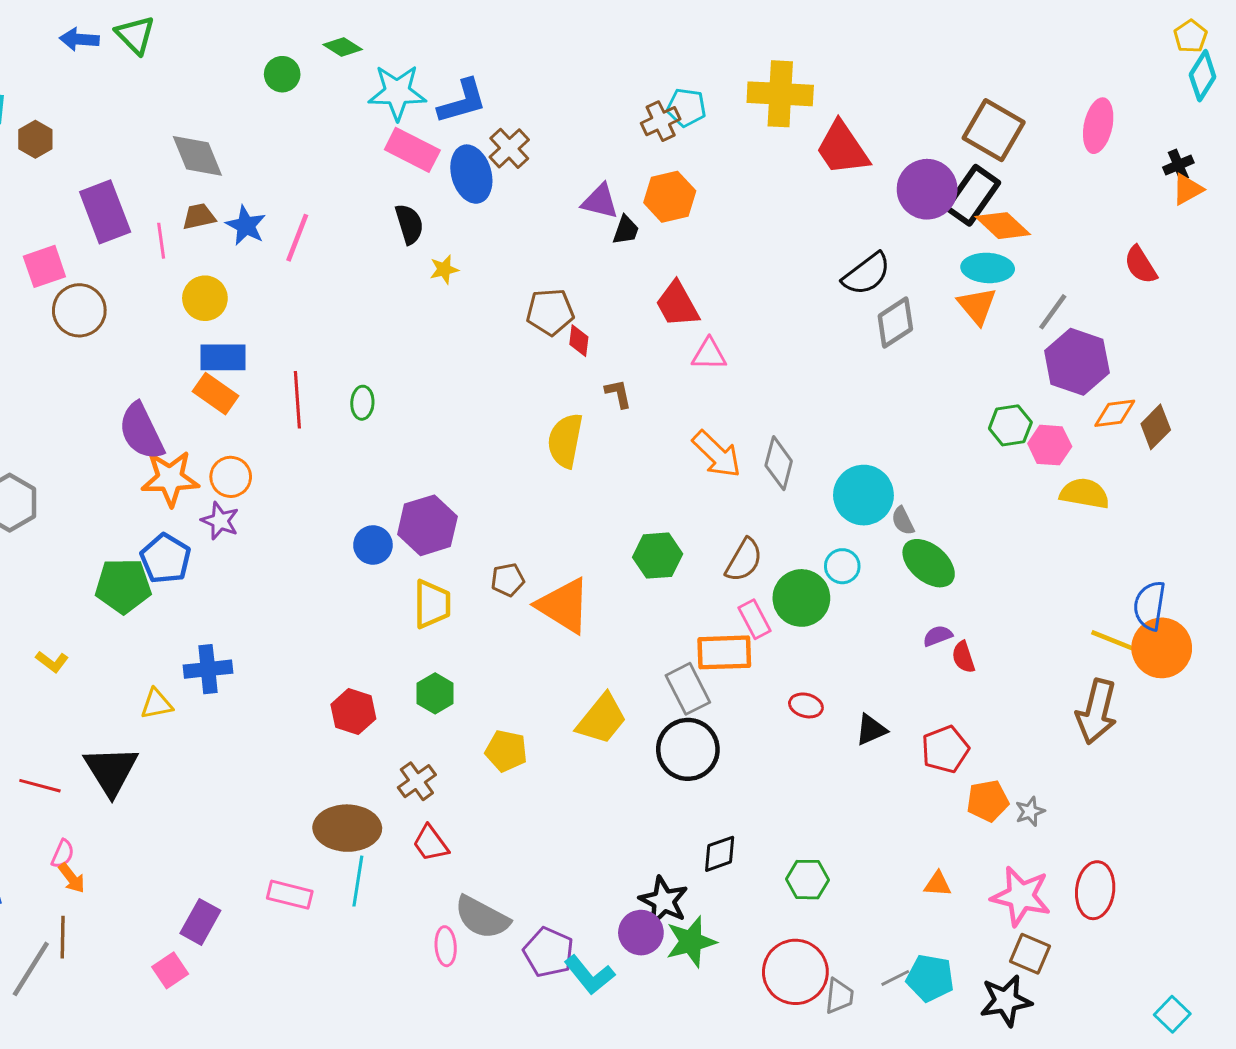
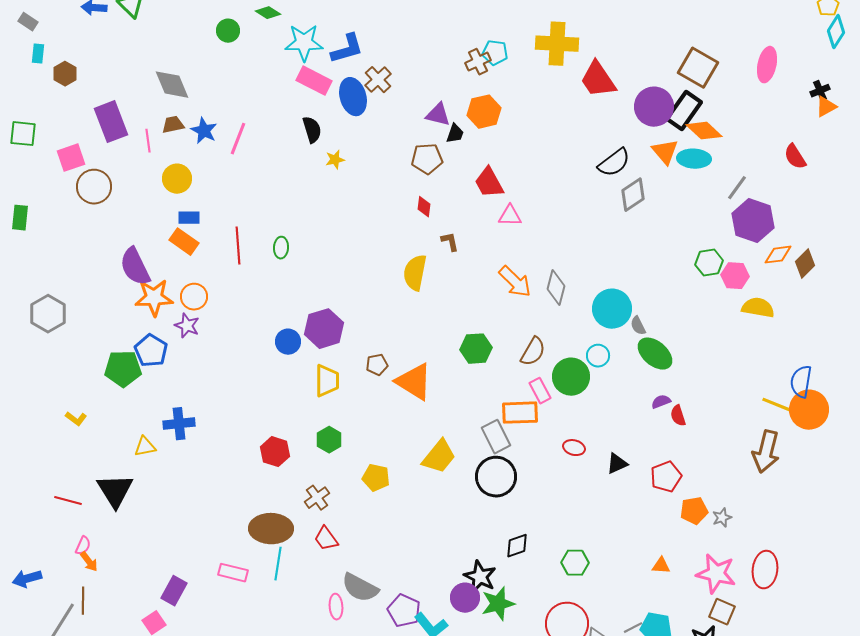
orange triangle: (977, 306) -> (665, 152), moved
brown pentagon: (550, 312) -> (427, 159), moved
blue rectangle: (223, 357) -> (189, 218), size x0.7

